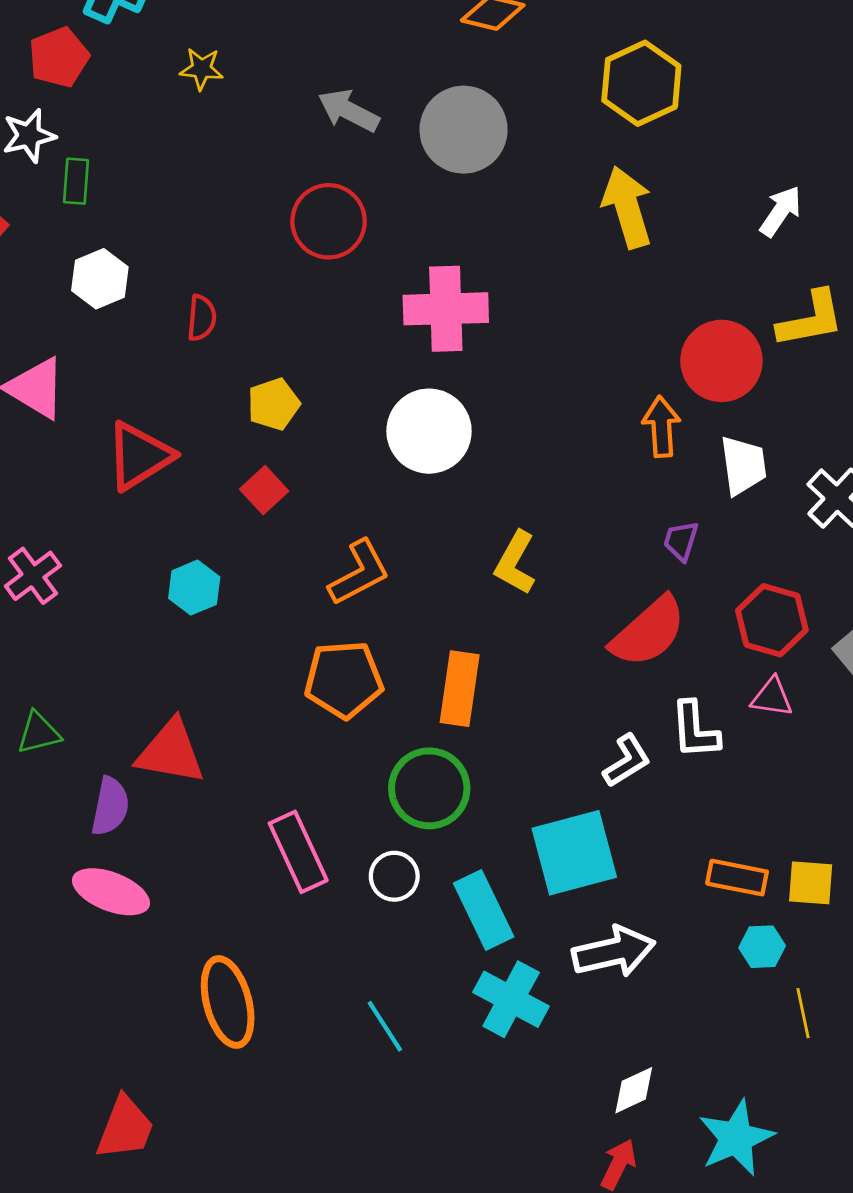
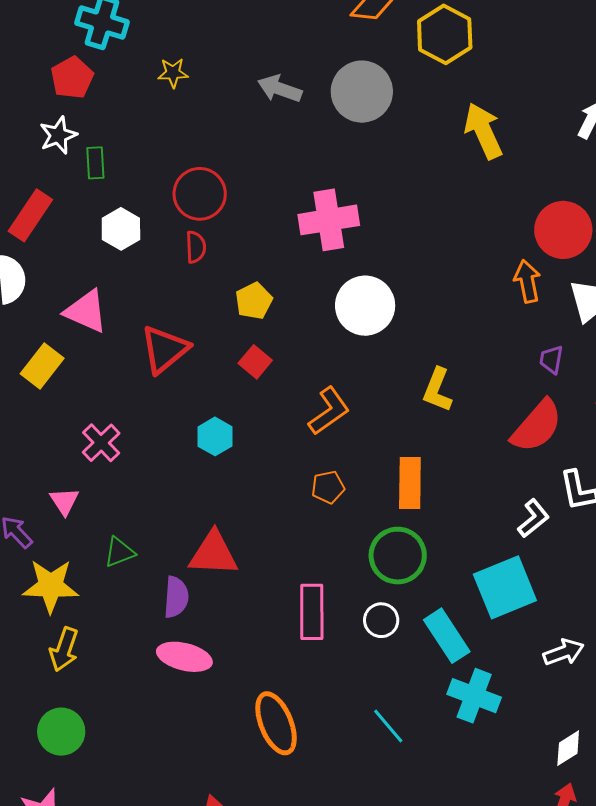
yellow hexagon: (641, 83) -> (445, 34), moved
red circle: (329, 221) -> (200, 194), moved
pink cross: (446, 309) -> (329, 220), moved
orange pentagon: (344, 680) -> (328, 487), size x0.6
pink rectangle: (298, 852) -> (312, 612), turned 32
white arrow: (614, 952) -> (564, 652), moved, size x0.7

